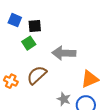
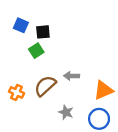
gray arrow: (64, 53) -> (72, 76), moved, size x0.6
gray star: (64, 99) -> (66, 112), moved

